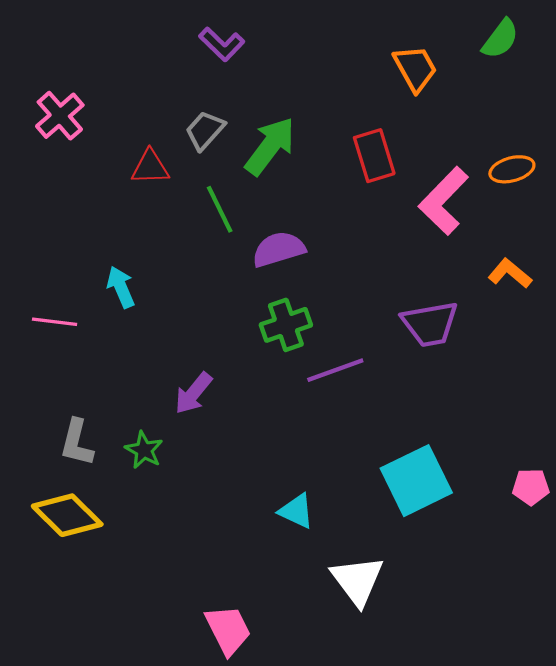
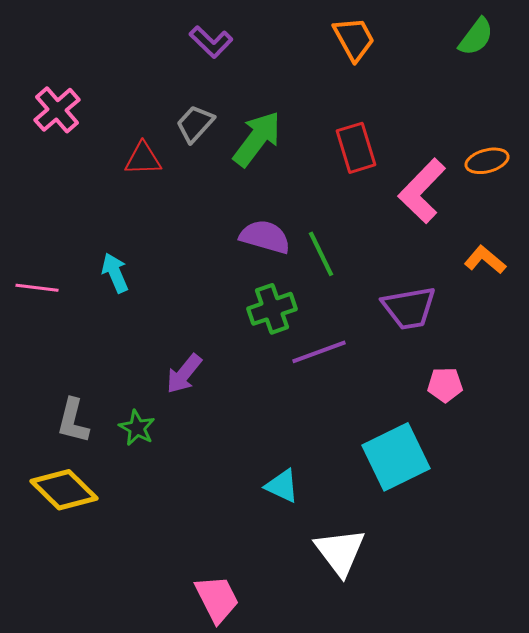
orange trapezoid: (415, 68) -> (354, 39), moved
green line: (220, 209) -> (321, 254), moved
purple semicircle: (279, 249) -> (265, 237), turned 33
pink line: (55, 322) -> (37, 288), moved
pink pentagon: (531, 487) -> (445, 385), moved

